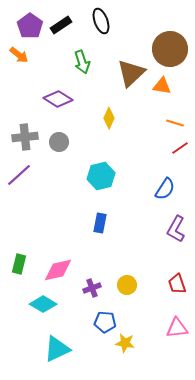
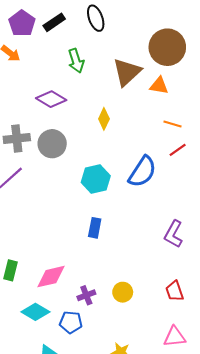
gray circle: (59, 142) -> (52, 144), size x1.4
blue semicircle: (165, 189) -> (142, 172), moved, size x1.4
blue pentagon: (105, 322) -> (71, 322), moved

